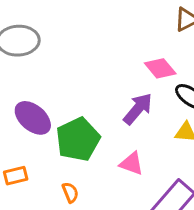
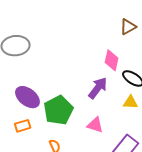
pink diamond: (160, 68) -> (112, 60), turned 55
orange rectangle: (16, 176) -> (23, 126), moved

